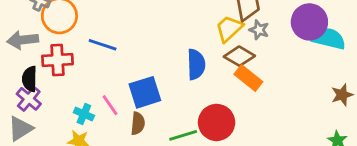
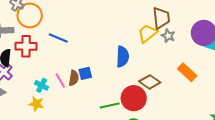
brown diamond: (239, 56) -> (150, 82), moved
orange rectangle: (248, 78) -> (187, 72), moved
blue square: (145, 92) -> (85, 73), size x0.6
brown semicircle: (138, 123) -> (74, 78), moved

